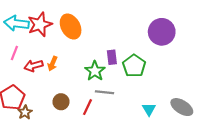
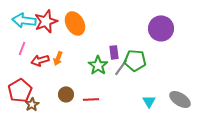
green pentagon: (134, 66) -> (135, 60), turned -30
gray line: (104, 92) -> (121, 67), moved, turned -60
red line: (88, 107) -> (91, 99), turned 63

